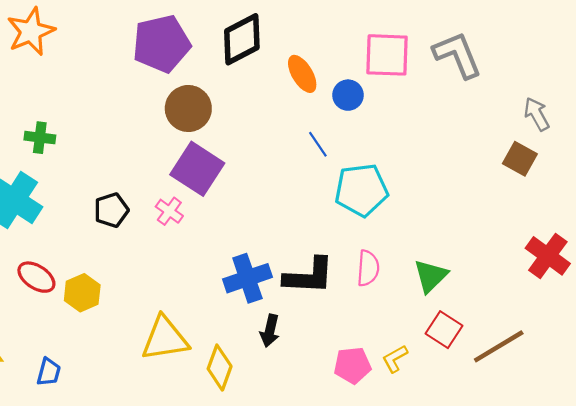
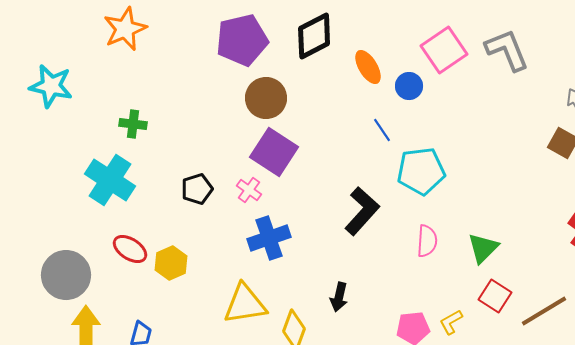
pink square: (387, 55) -> (444, 50), turned -36
black L-shape: (309, 276) -> (362, 211), moved, turned -51
blue cross: (247, 278) -> (269, 238), moved

